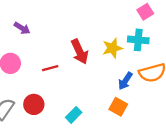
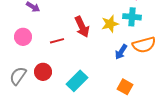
orange square: (118, 107) -> (125, 87), moved
cyan rectangle: (74, 115) -> (77, 81), size x1.5

